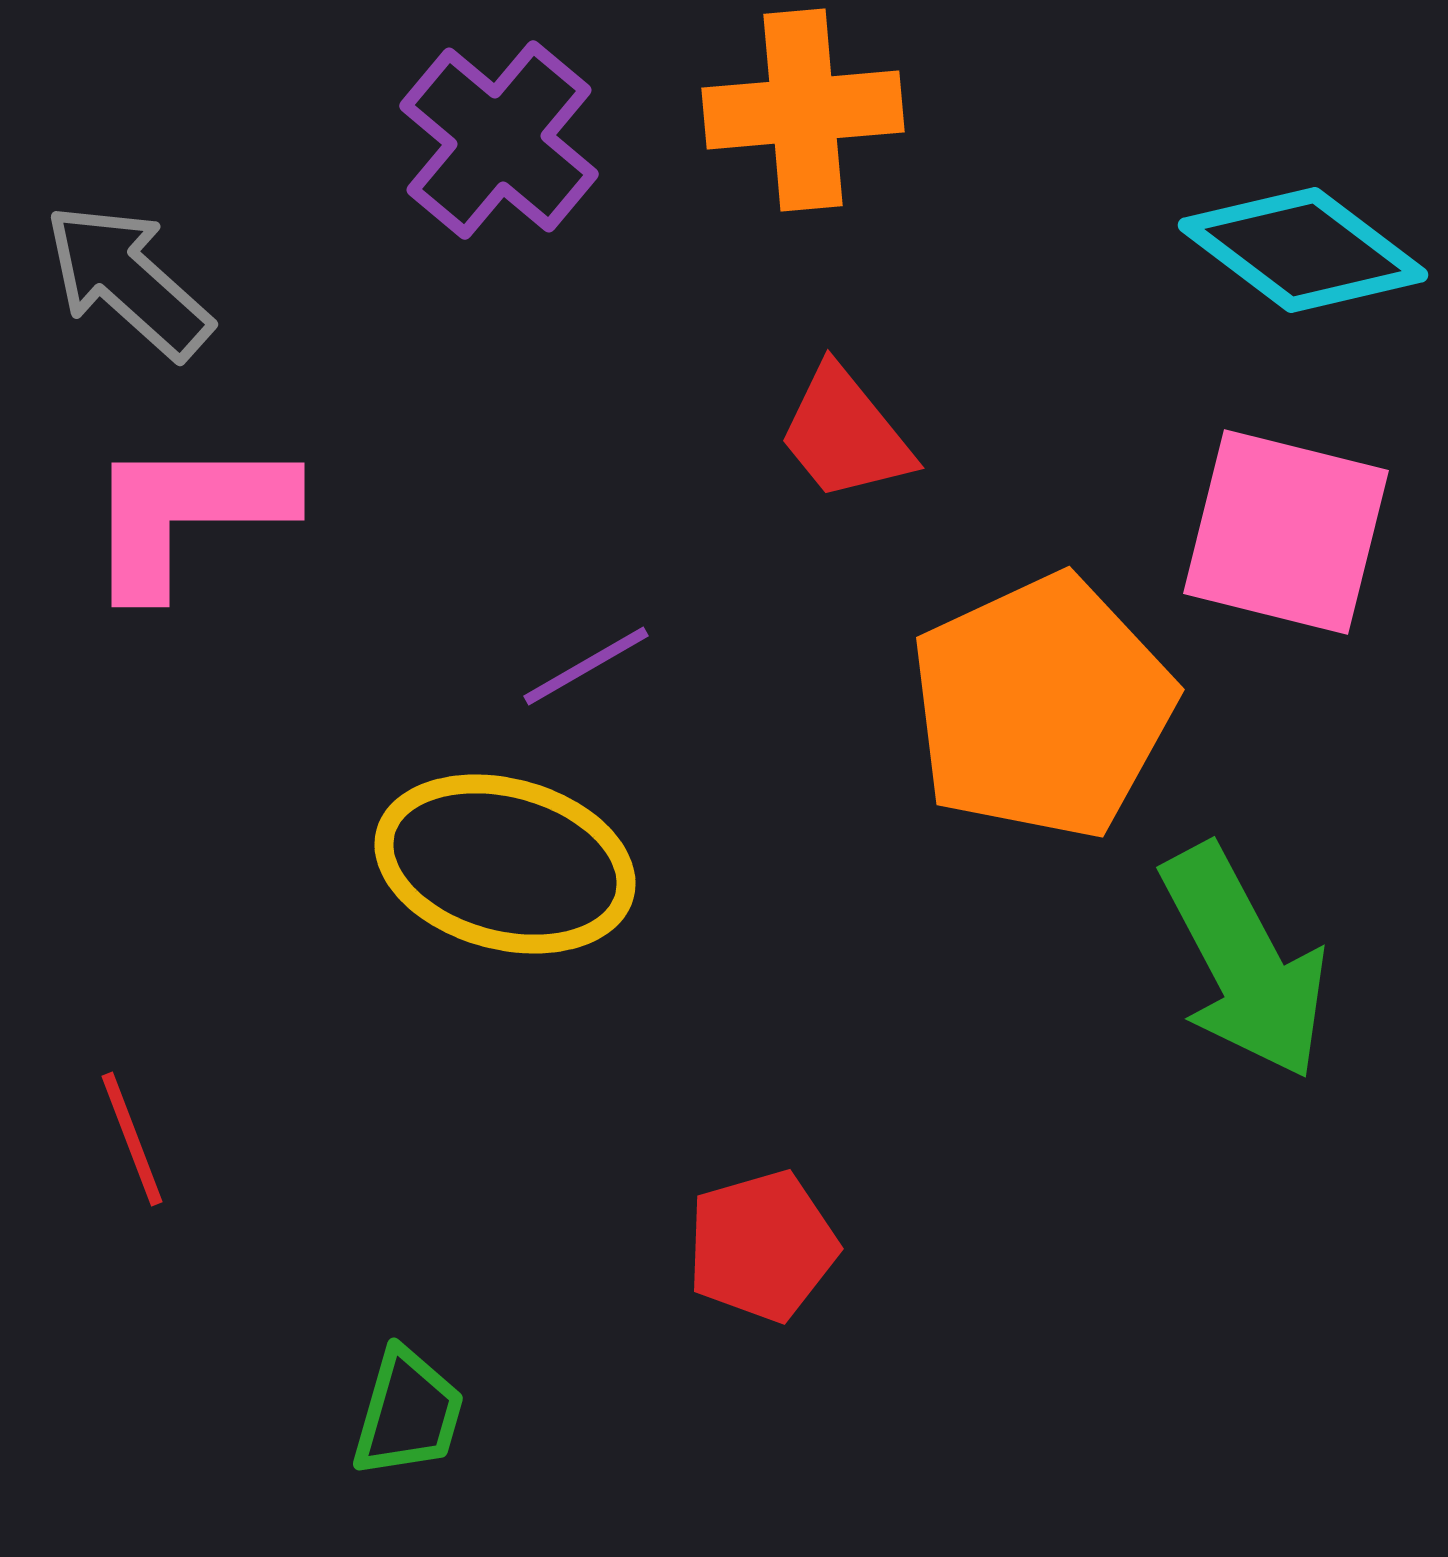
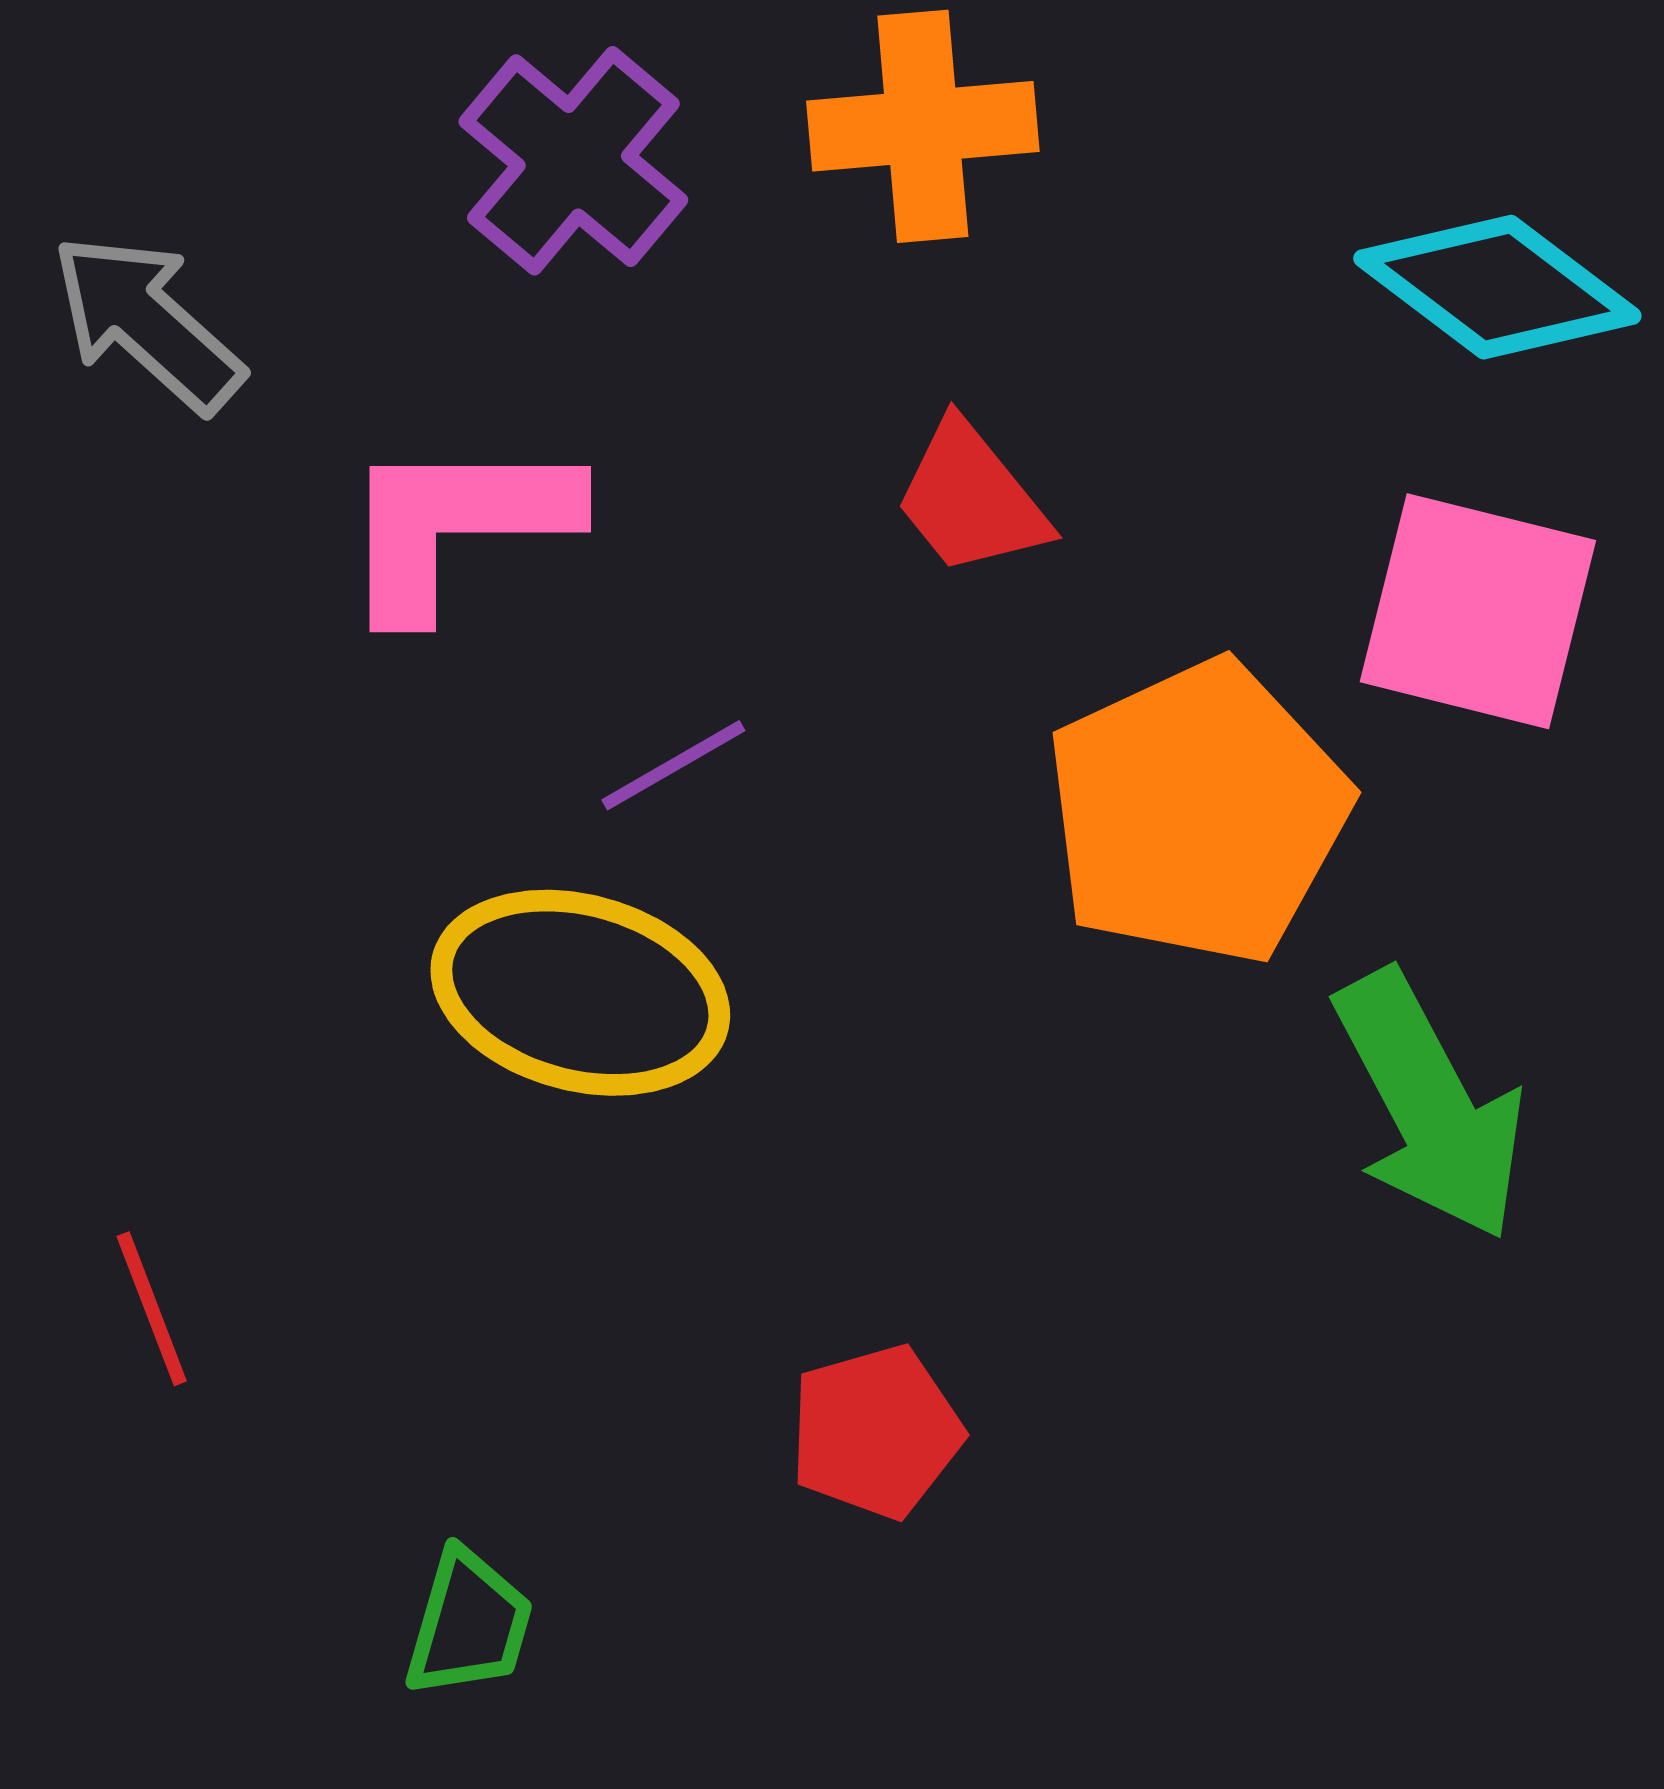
pink L-shape: (187, 514) -> (456, 525), moved

